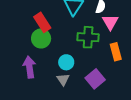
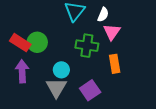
red rectangle: (42, 22) -> (20, 43), moved, turned -30
gray triangle: (63, 79) -> (56, 88), size x1.5

